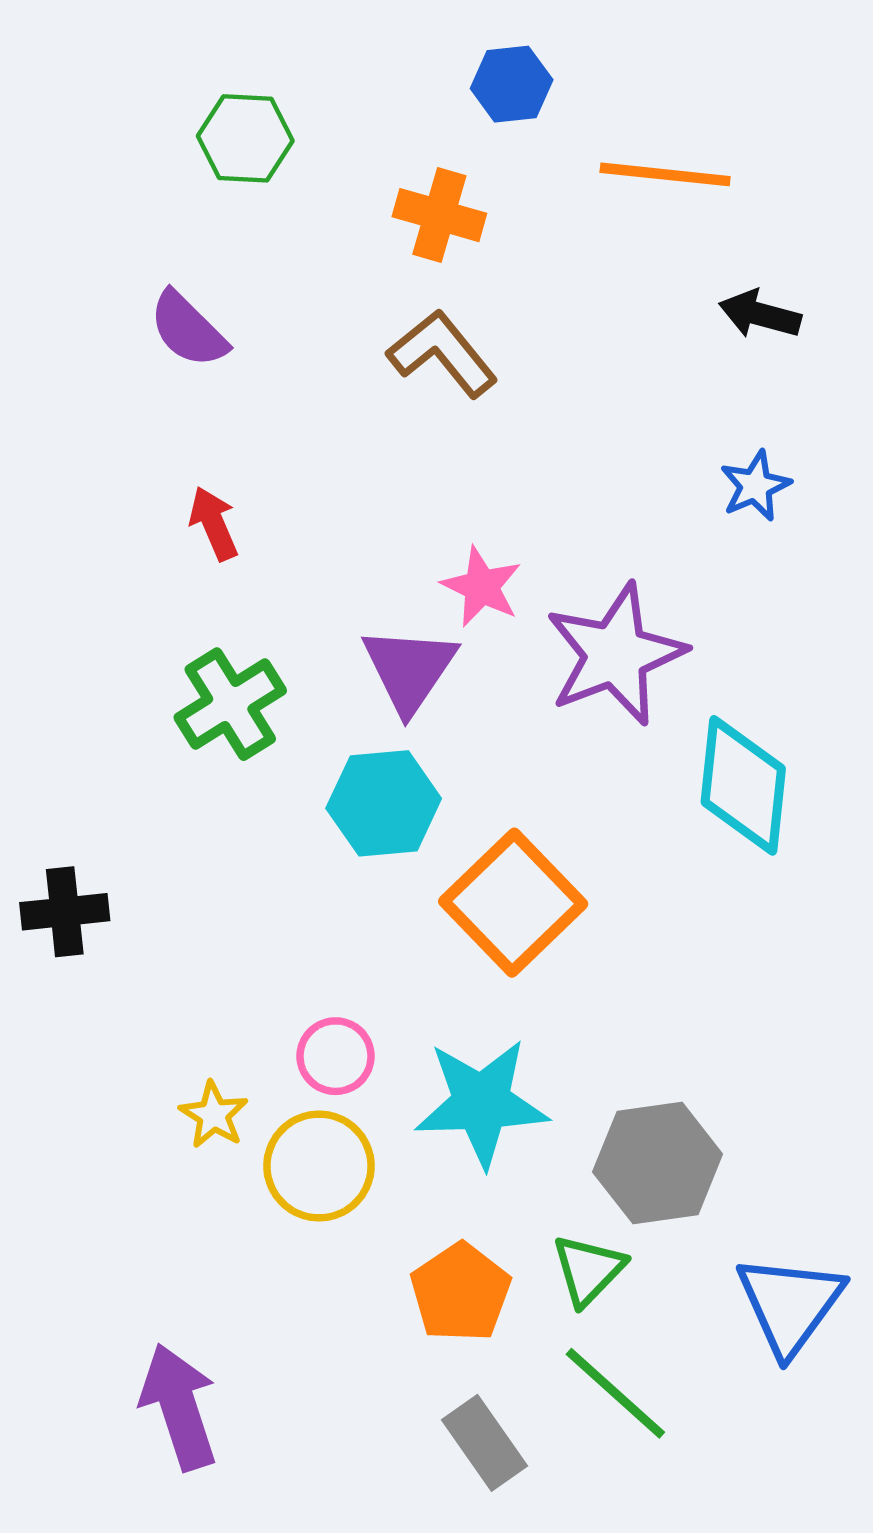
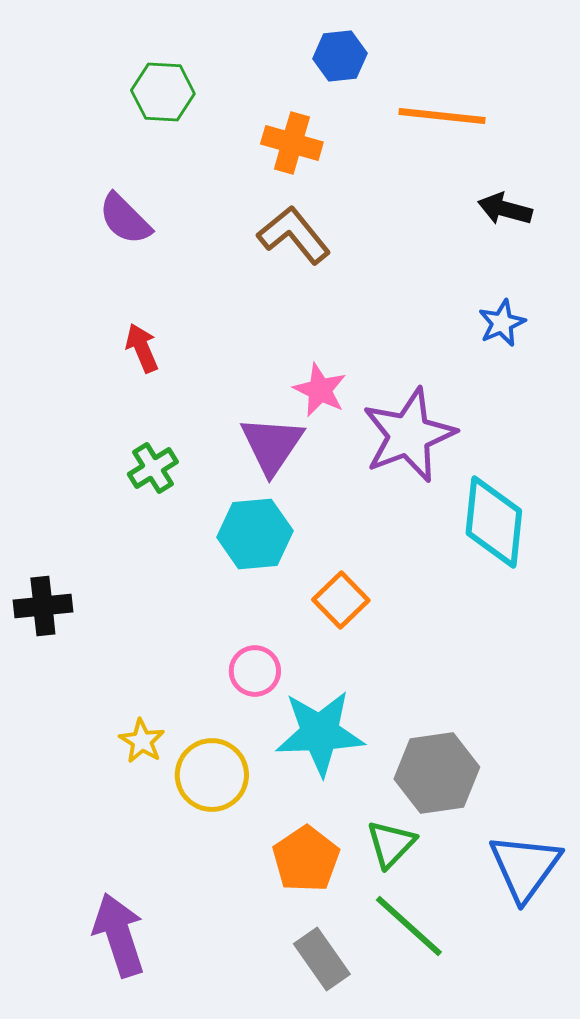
green cross: (230, 704) -> (153, 468), size x0.7
orange square: (513, 903) -> (341, 600), size x0.6
pink circle: (336, 1056) -> (255, 671), moved

